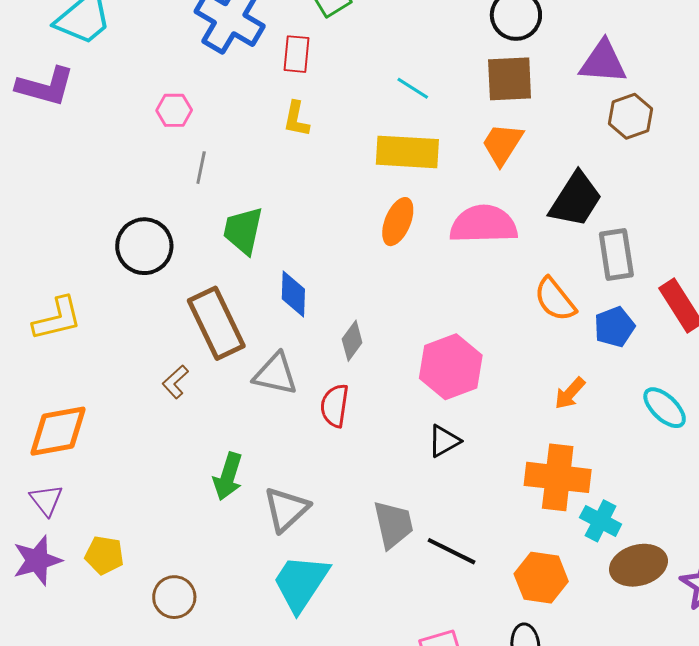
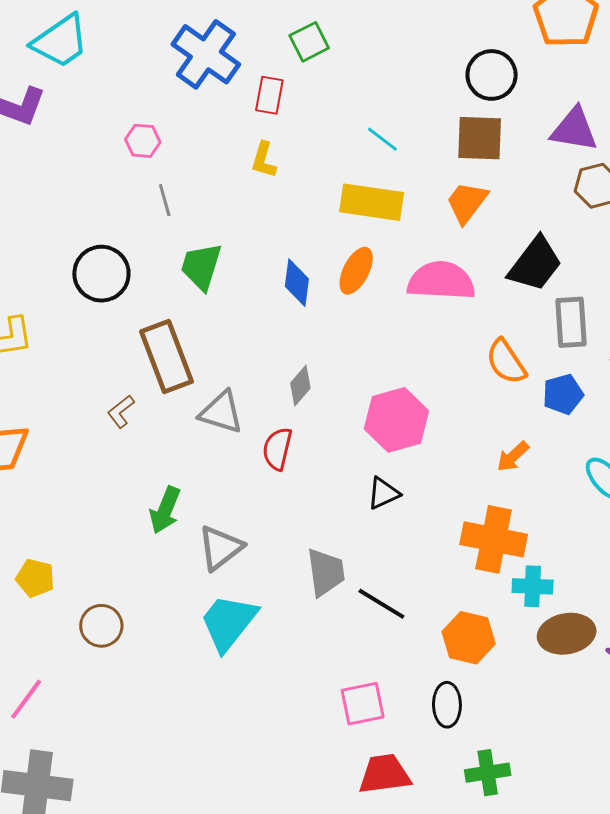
gray line: (201, 168) -> (165, 200), turned -32
blue diamond: (293, 294) -> (297, 283), moved
cyan cross: (601, 521) -> (533, 586), turned -30

